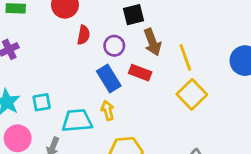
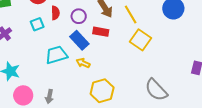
cyan square: (42, 102) -> (37, 24), moved
yellow arrow: (108, 110) -> (83, 63), turned -40
cyan trapezoid: (77, 121) -> (56, 55), moved

